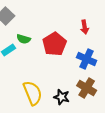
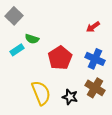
red arrow: (85, 27) -> (93, 27), turned 64
red pentagon: (55, 44) -> (60, 58), moved

